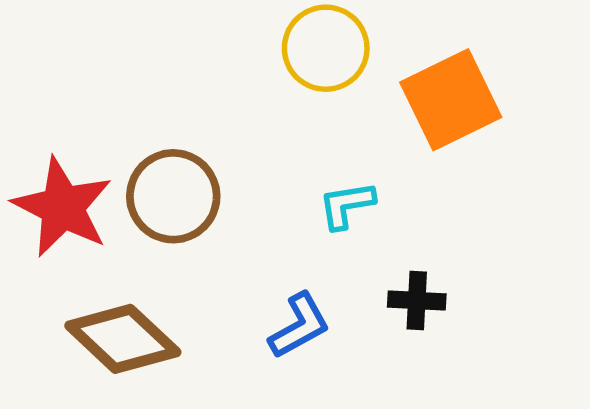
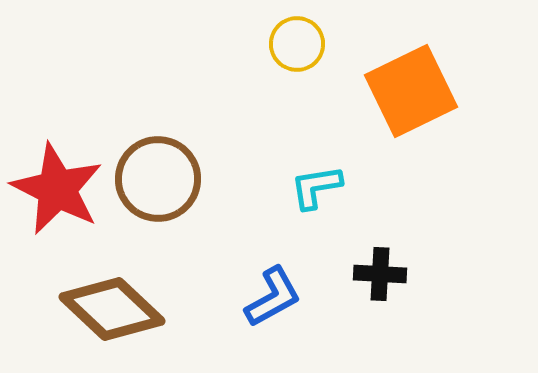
yellow circle: (326, 48) -> (297, 44), size x0.7

